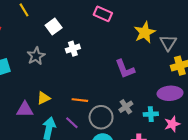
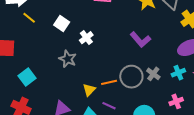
gray star: (36, 56) -> (68, 59), moved
yellow triangle: (44, 98) -> (89, 90), moved
gray circle: (101, 117) -> (131, 77), moved

